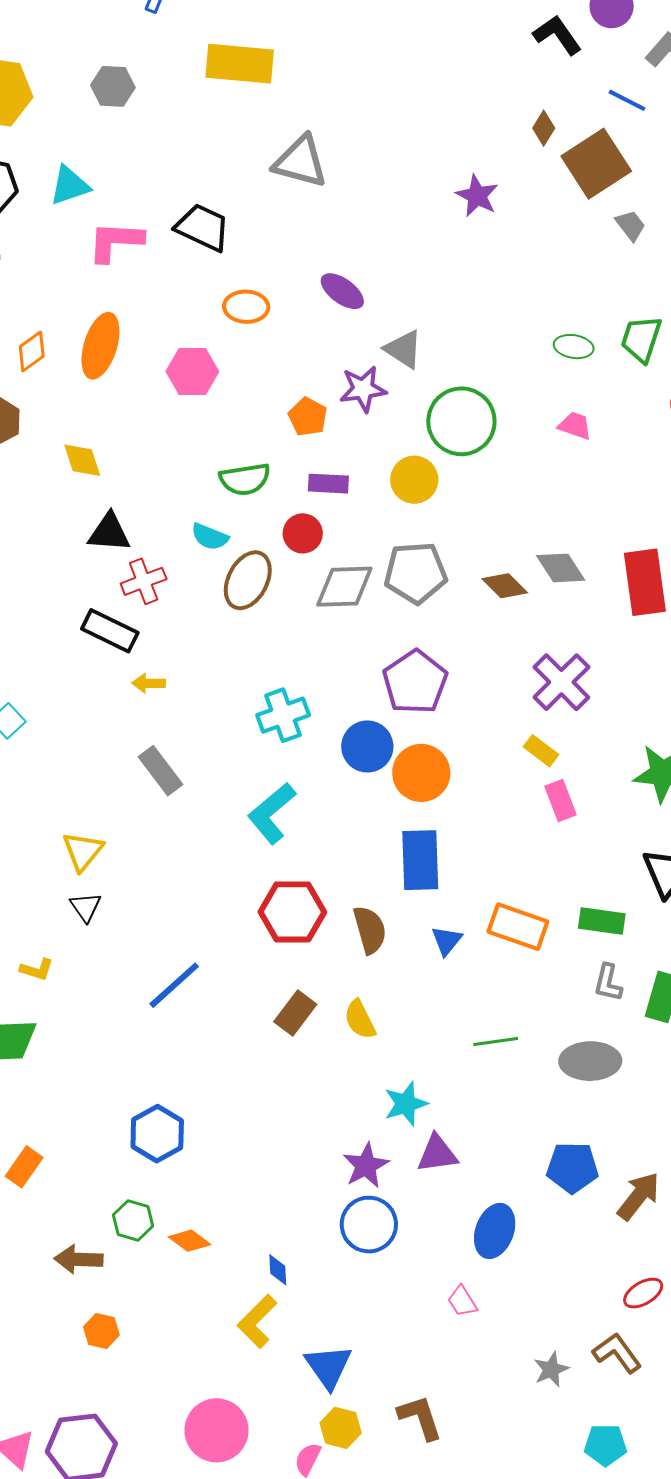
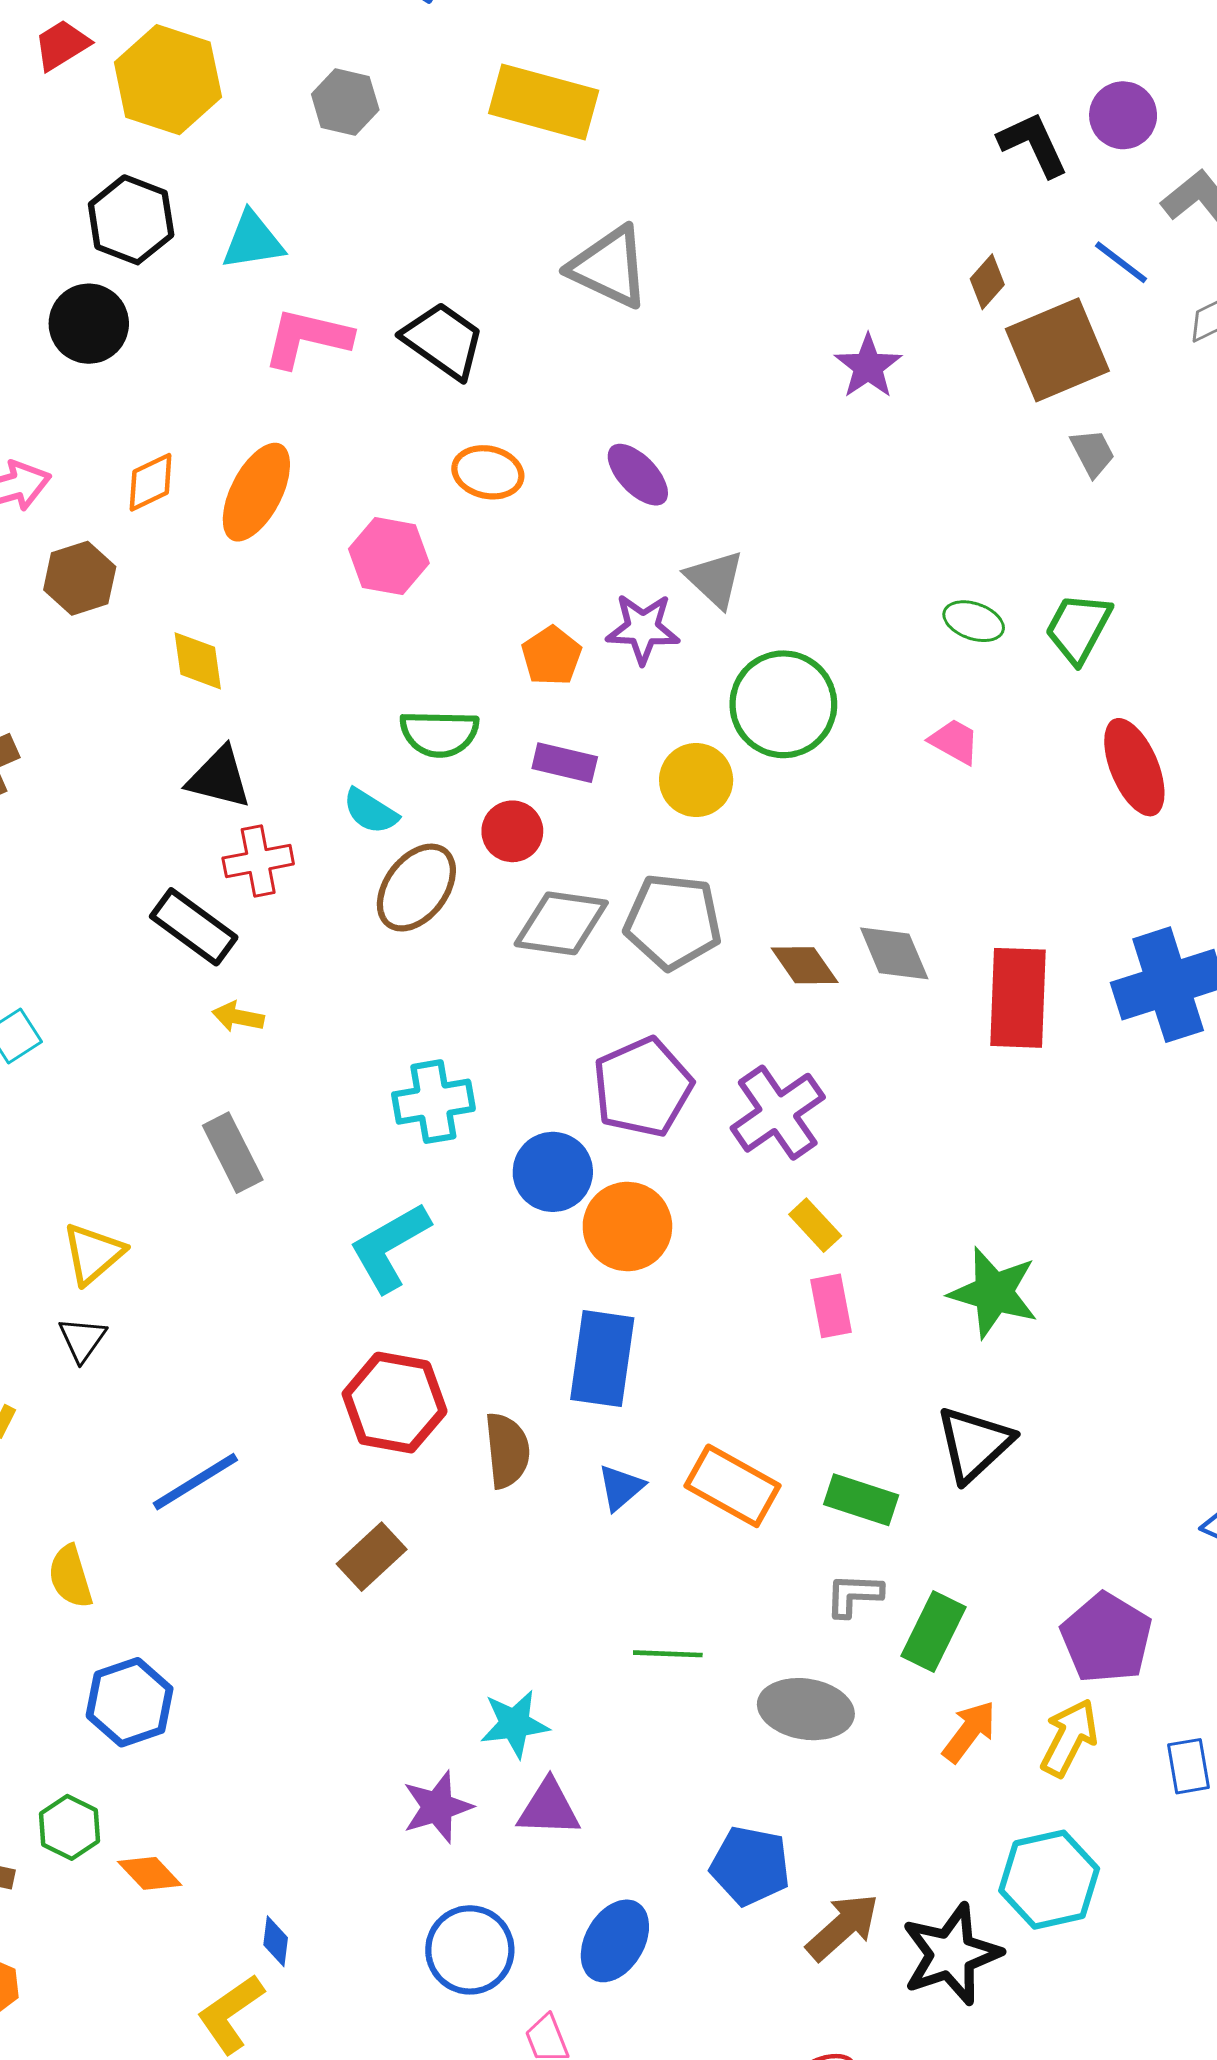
purple cross: (561, 682) -> (778, 1113), moved
gray L-shape: (608, 983) -> (854, 1595), turned 69
yellow semicircle: (360, 1020) -> (70, 1577), moved
blue circle: (369, 1225) -> (470, 1950), moved

